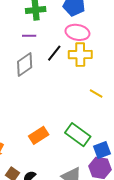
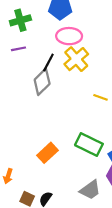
yellow cross: (80, 55) -> (76, 59), turned -30
gray diamond: (25, 64) -> (42, 82), moved

